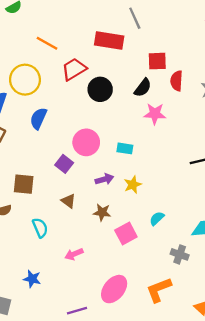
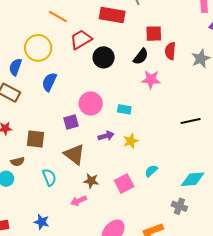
purple square: (64, 164) -> (71, 122), turned 35
brown triangle: (68, 201) -> (74, 154), size x1.6
brown star: (102, 212) -> (91, 181), moved
gray cross: (180, 254) -> (179, 206), moved

